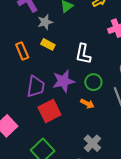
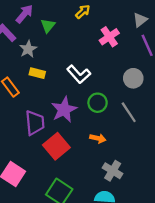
white L-shape: (83, 54) -> (79, 74), turned -40
orange arrow: (87, 104) -> (98, 138), moved

